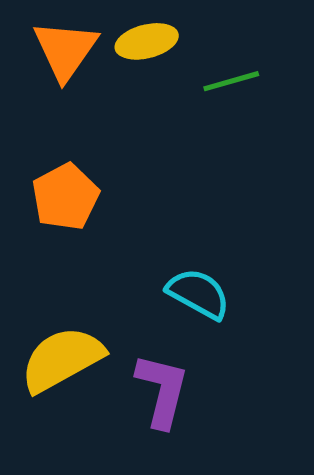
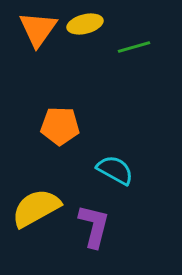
orange pentagon: (65, 197) -> (60, 126), moved, turned 30

